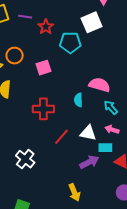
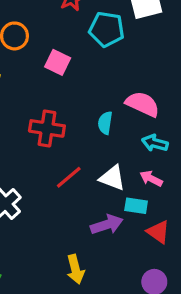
pink square: (44, 68) -> (58, 62), turned 35
cyan arrow: (111, 107) -> (155, 143), turned -42

